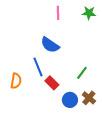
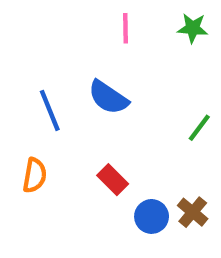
blue line: (38, 67) -> (50, 110), moved
green line: (82, 73) -> (199, 128), moved

